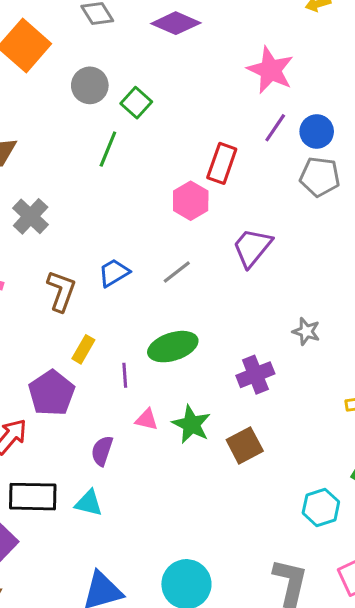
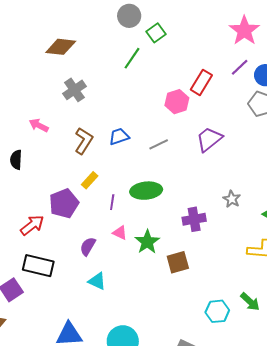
cyan triangle: (89, 503) -> (97, 281), moved

